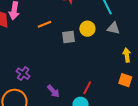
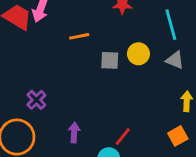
orange square: (125, 80) -> (178, 136), turned 32
purple arrow: (53, 91) -> (74, 132), turned -144

